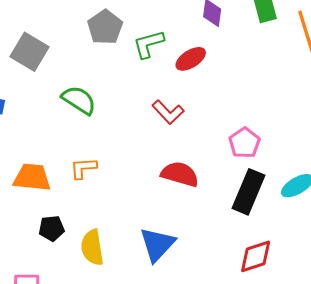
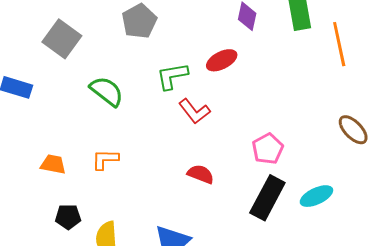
green L-shape: (148, 44) -> (172, 76), moved
red semicircle: (180, 174) -> (201, 174), size x0.7
orange trapezoid: (32, 177) -> (53, 164), size x0.7

